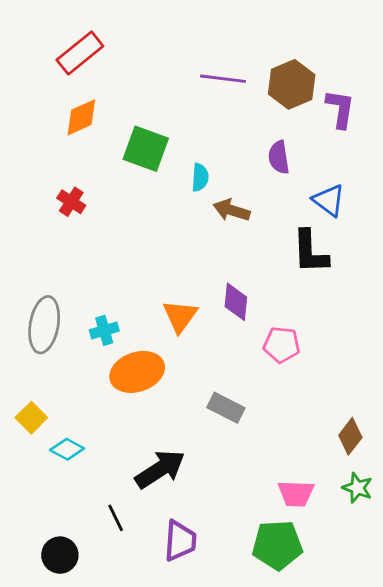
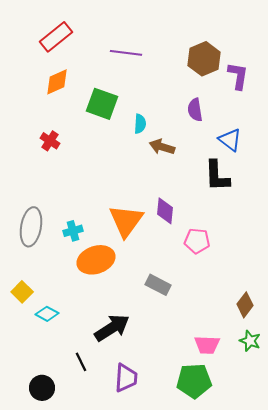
purple line: (223, 79) -> (126, 53), moved
orange triangle: (180, 316) -> (126, 221), size x1.4

